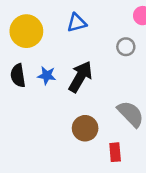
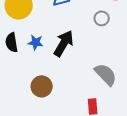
brown circle: (85, 128) -> (42, 86), moved

